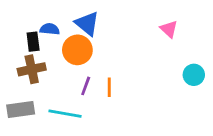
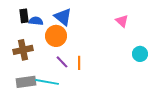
black rectangle: (33, 42) -> (24, 16), moved
purple line: (86, 86) -> (62, 62), turned -64
gray rectangle: (21, 109) -> (26, 82), moved

